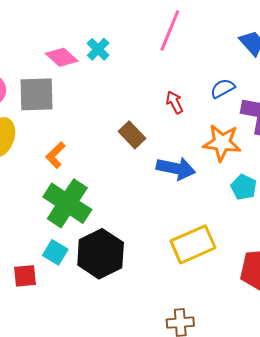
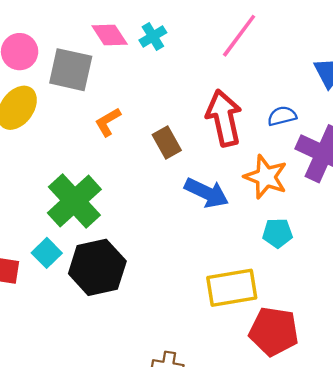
red arrow: (175, 102) -> (224, 118), size x2.0
orange L-shape: (55, 155) -> (108, 122), moved
cyan pentagon: (244, 187) -> (277, 233), turned 30
yellow rectangle: (193, 244) -> (232, 288), moved

